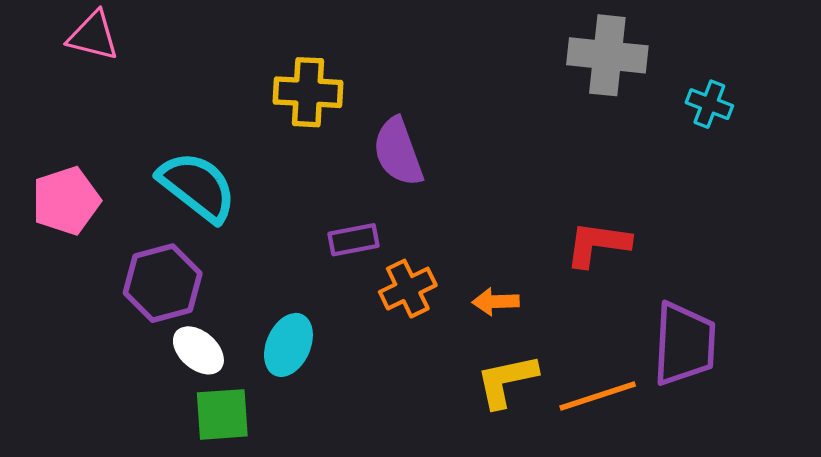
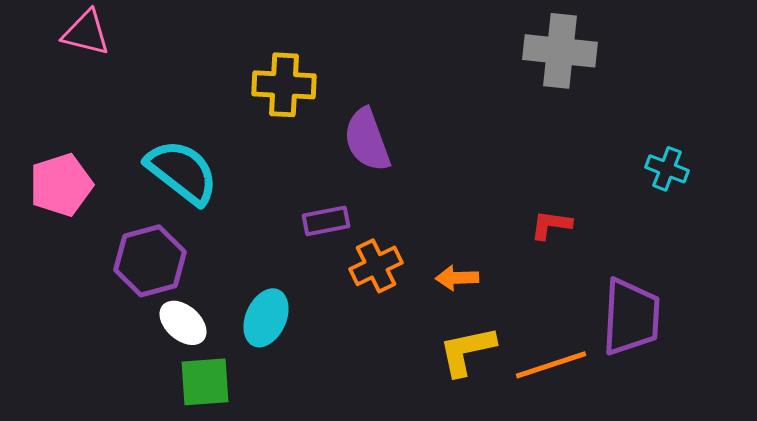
cyan cross: (709, 104) -> (667, 169), moved
red L-shape: (598, 244) -> (551, 225), size x0.7

